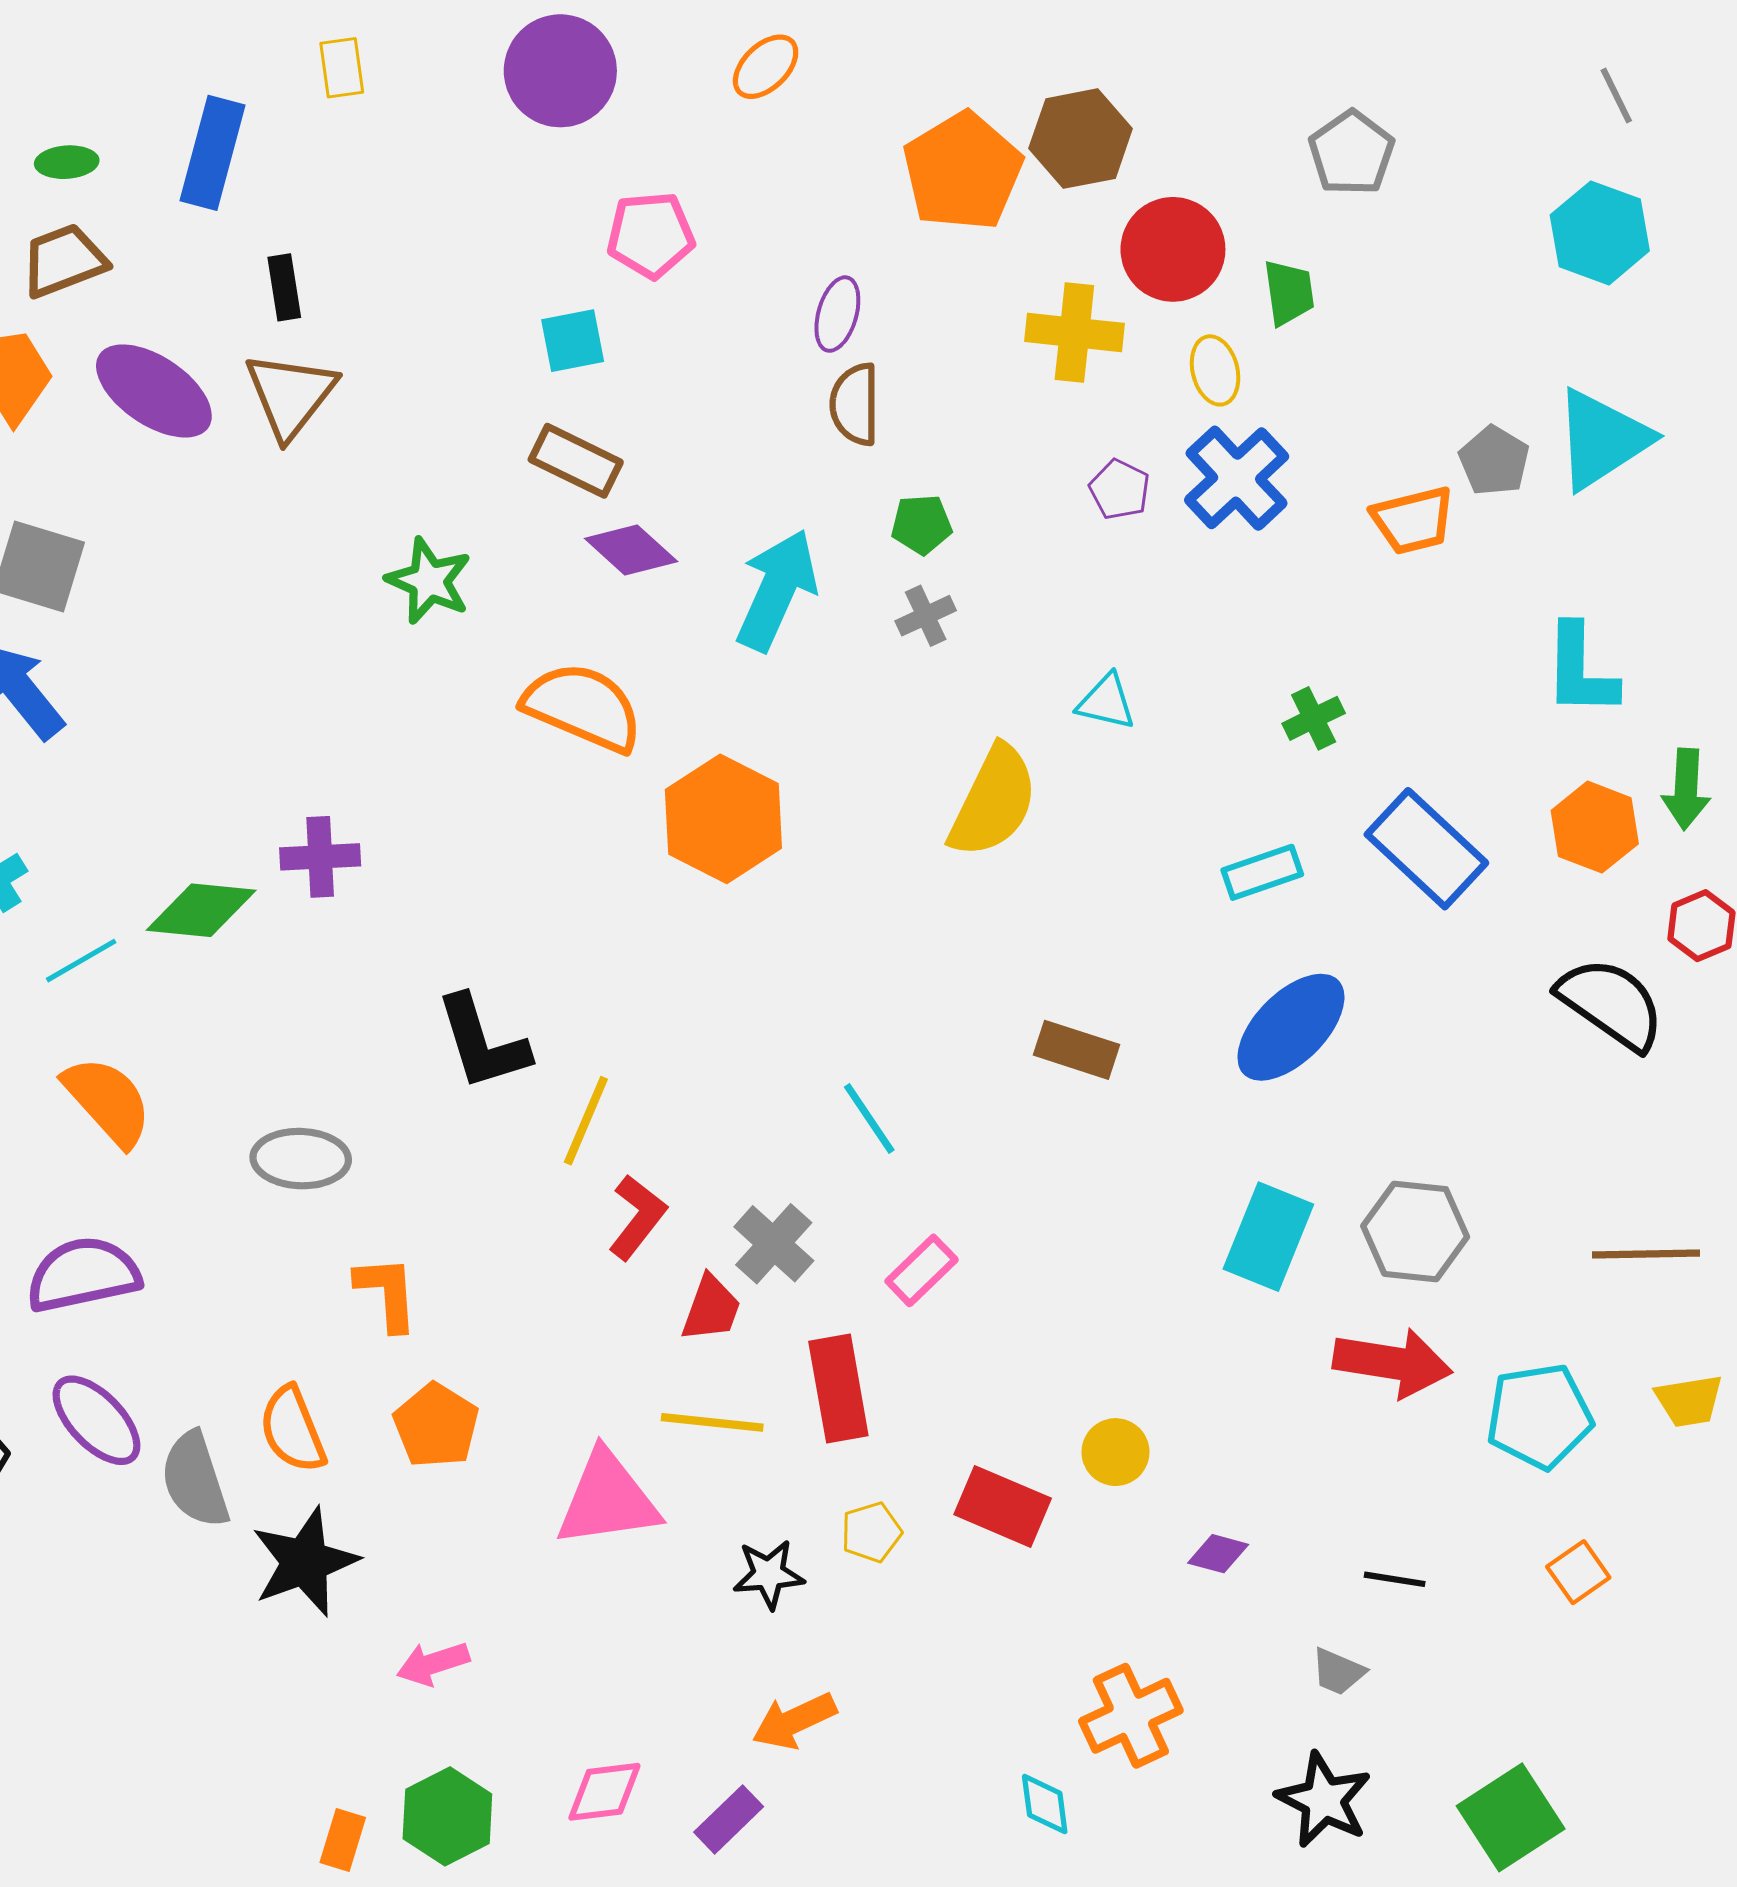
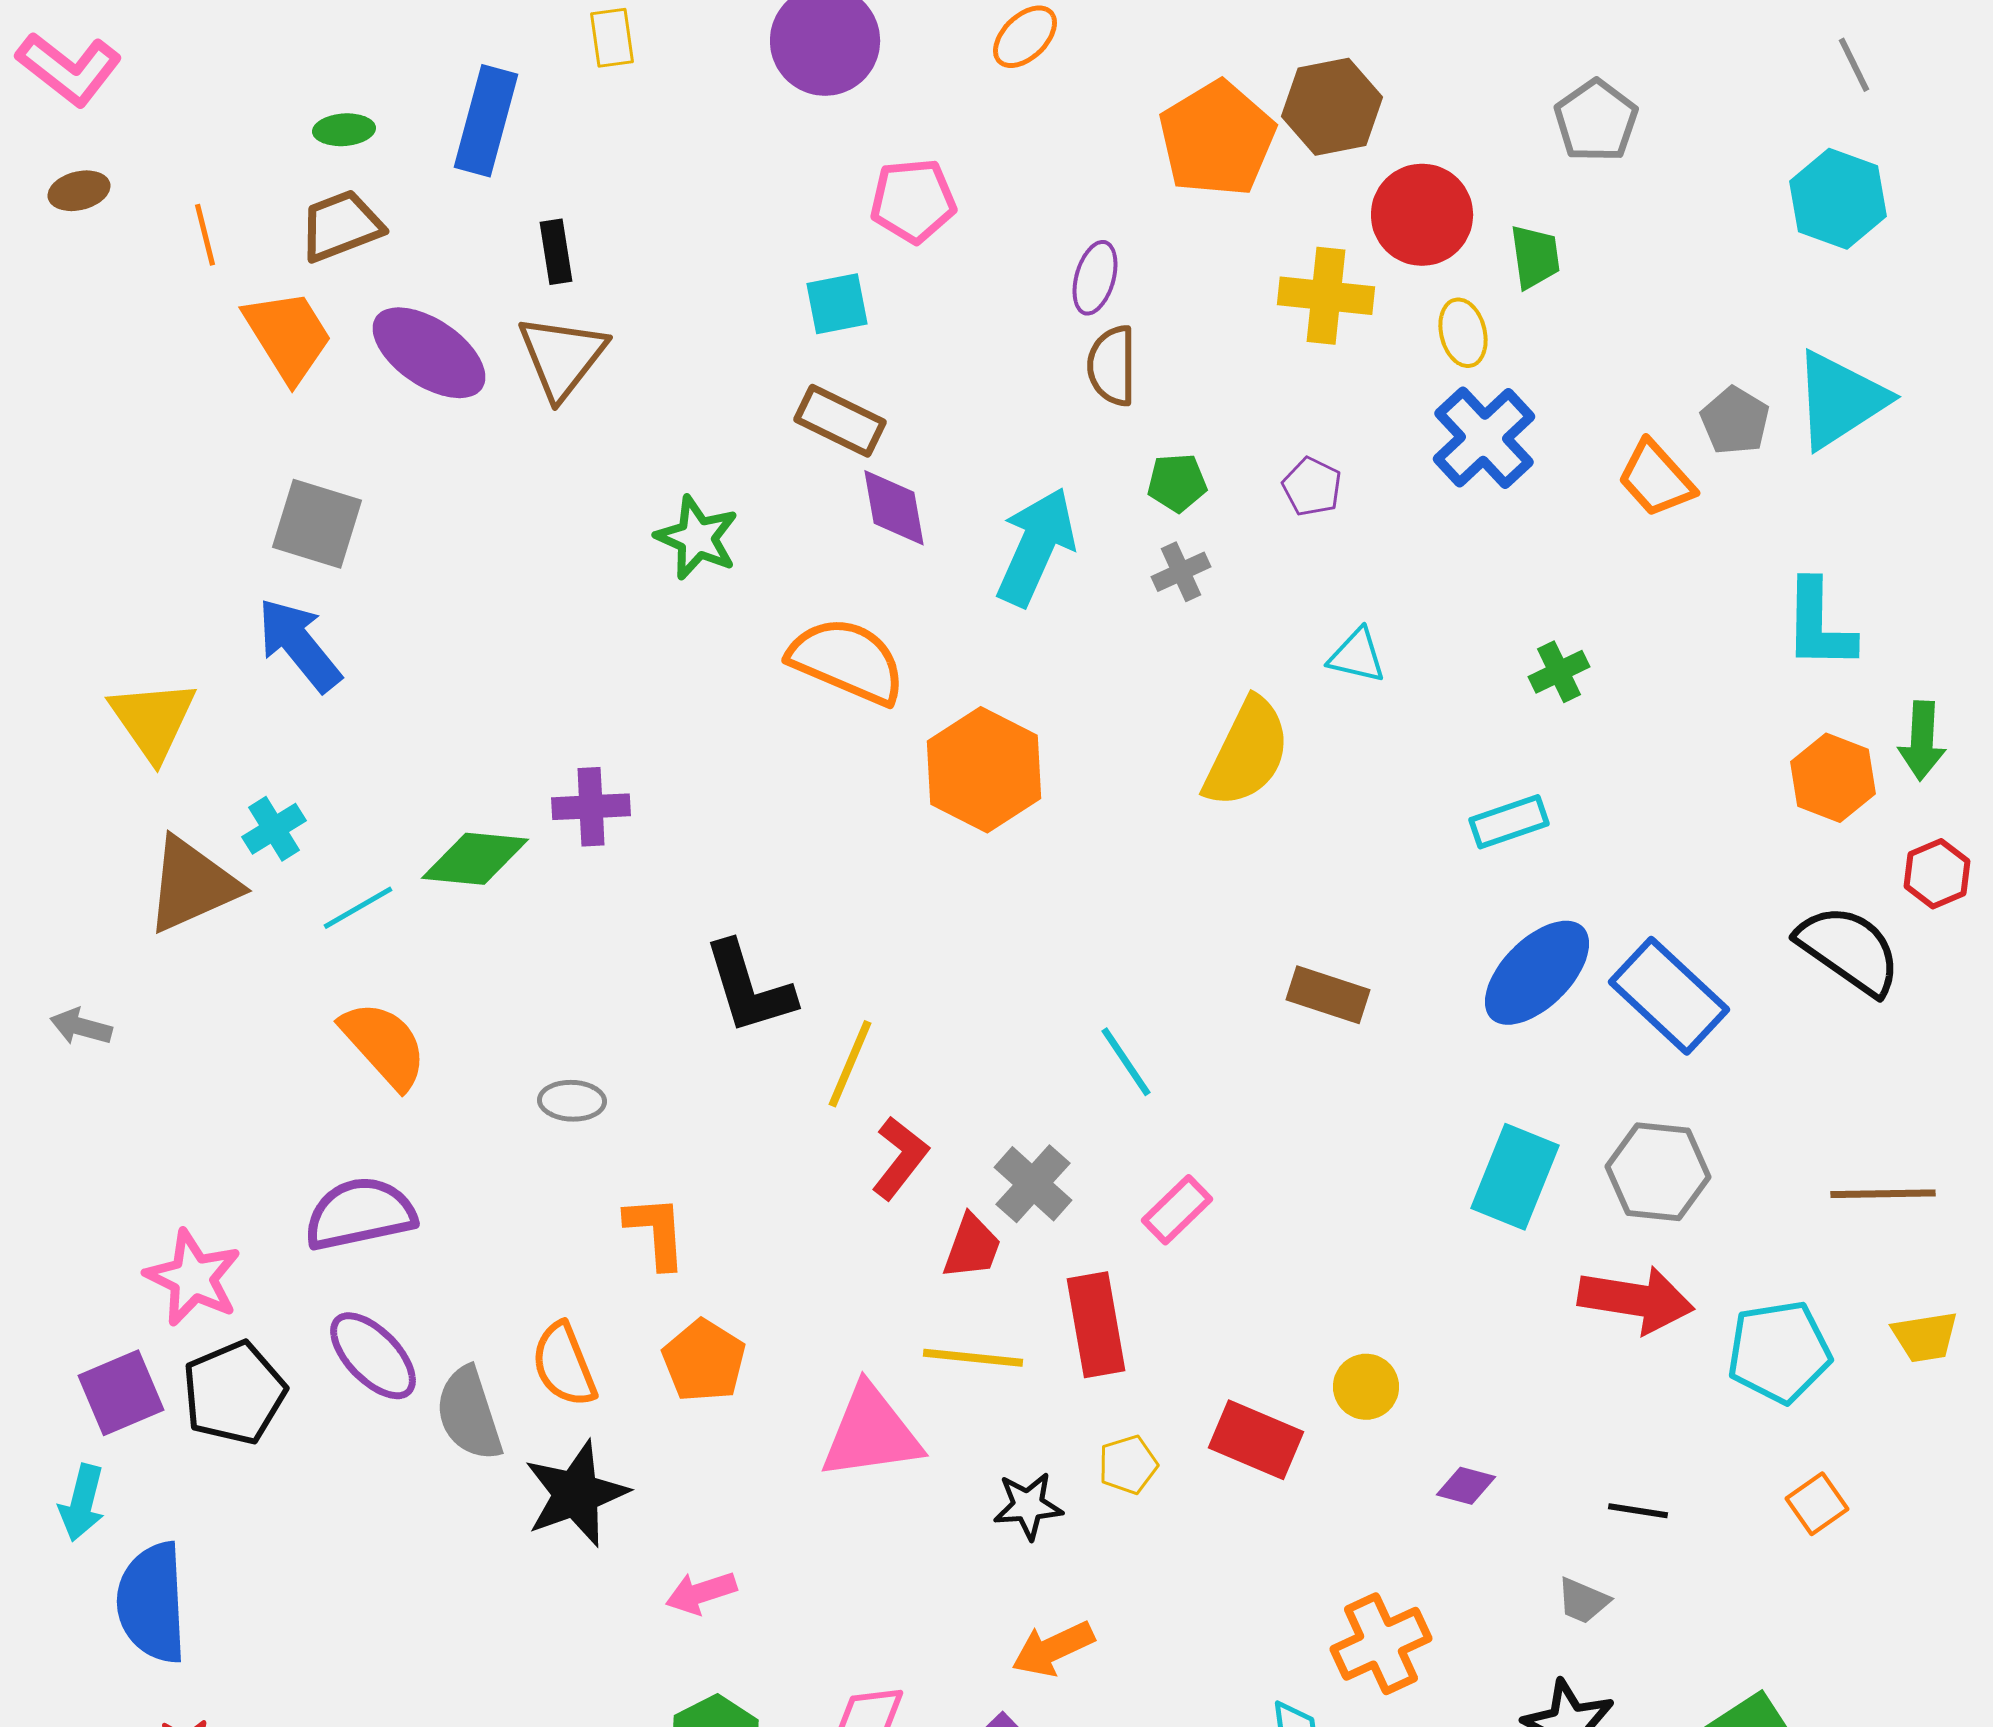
purple pentagon: (1120, 489) -> (1312, 487), moved
orange trapezoid: (1413, 520) -> (1656, 479), turned 62
purple diamond: (631, 550) -> (894, 508), turned 38
blue rectangle: (1426, 849) -> (1669, 996), moved
gray ellipse: (301, 1159) -> (572, 1101), size x0.7

